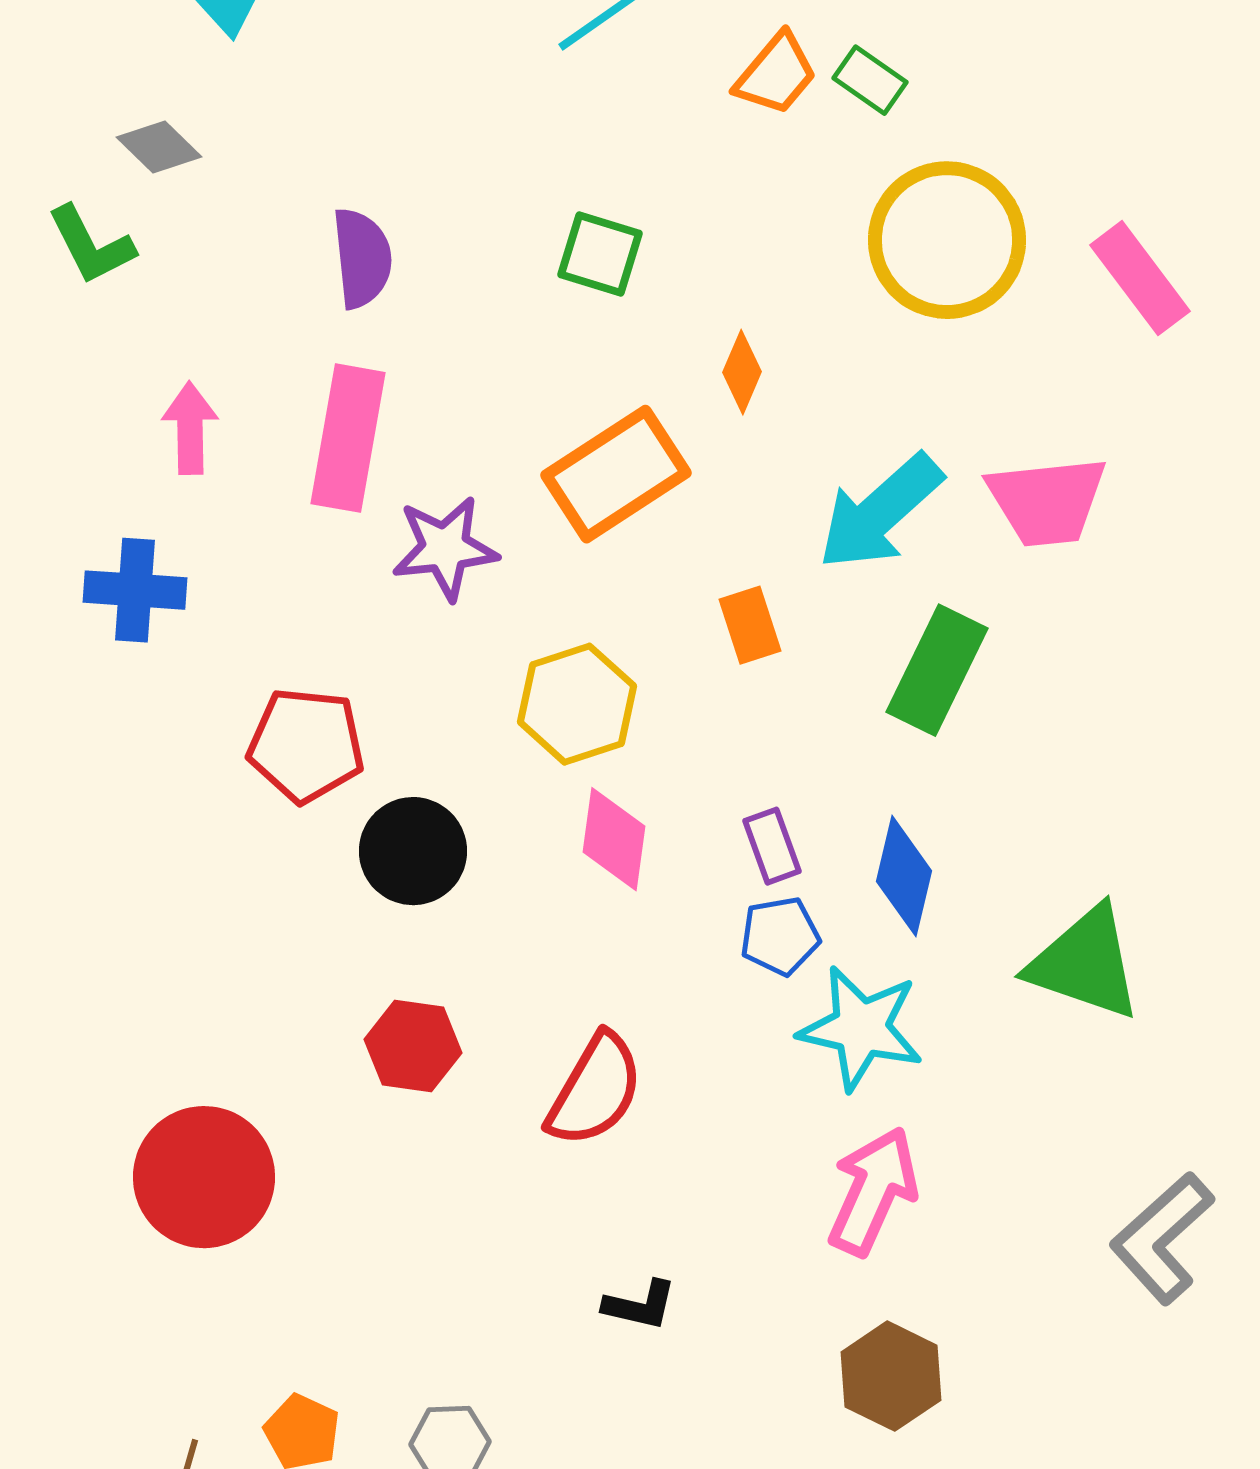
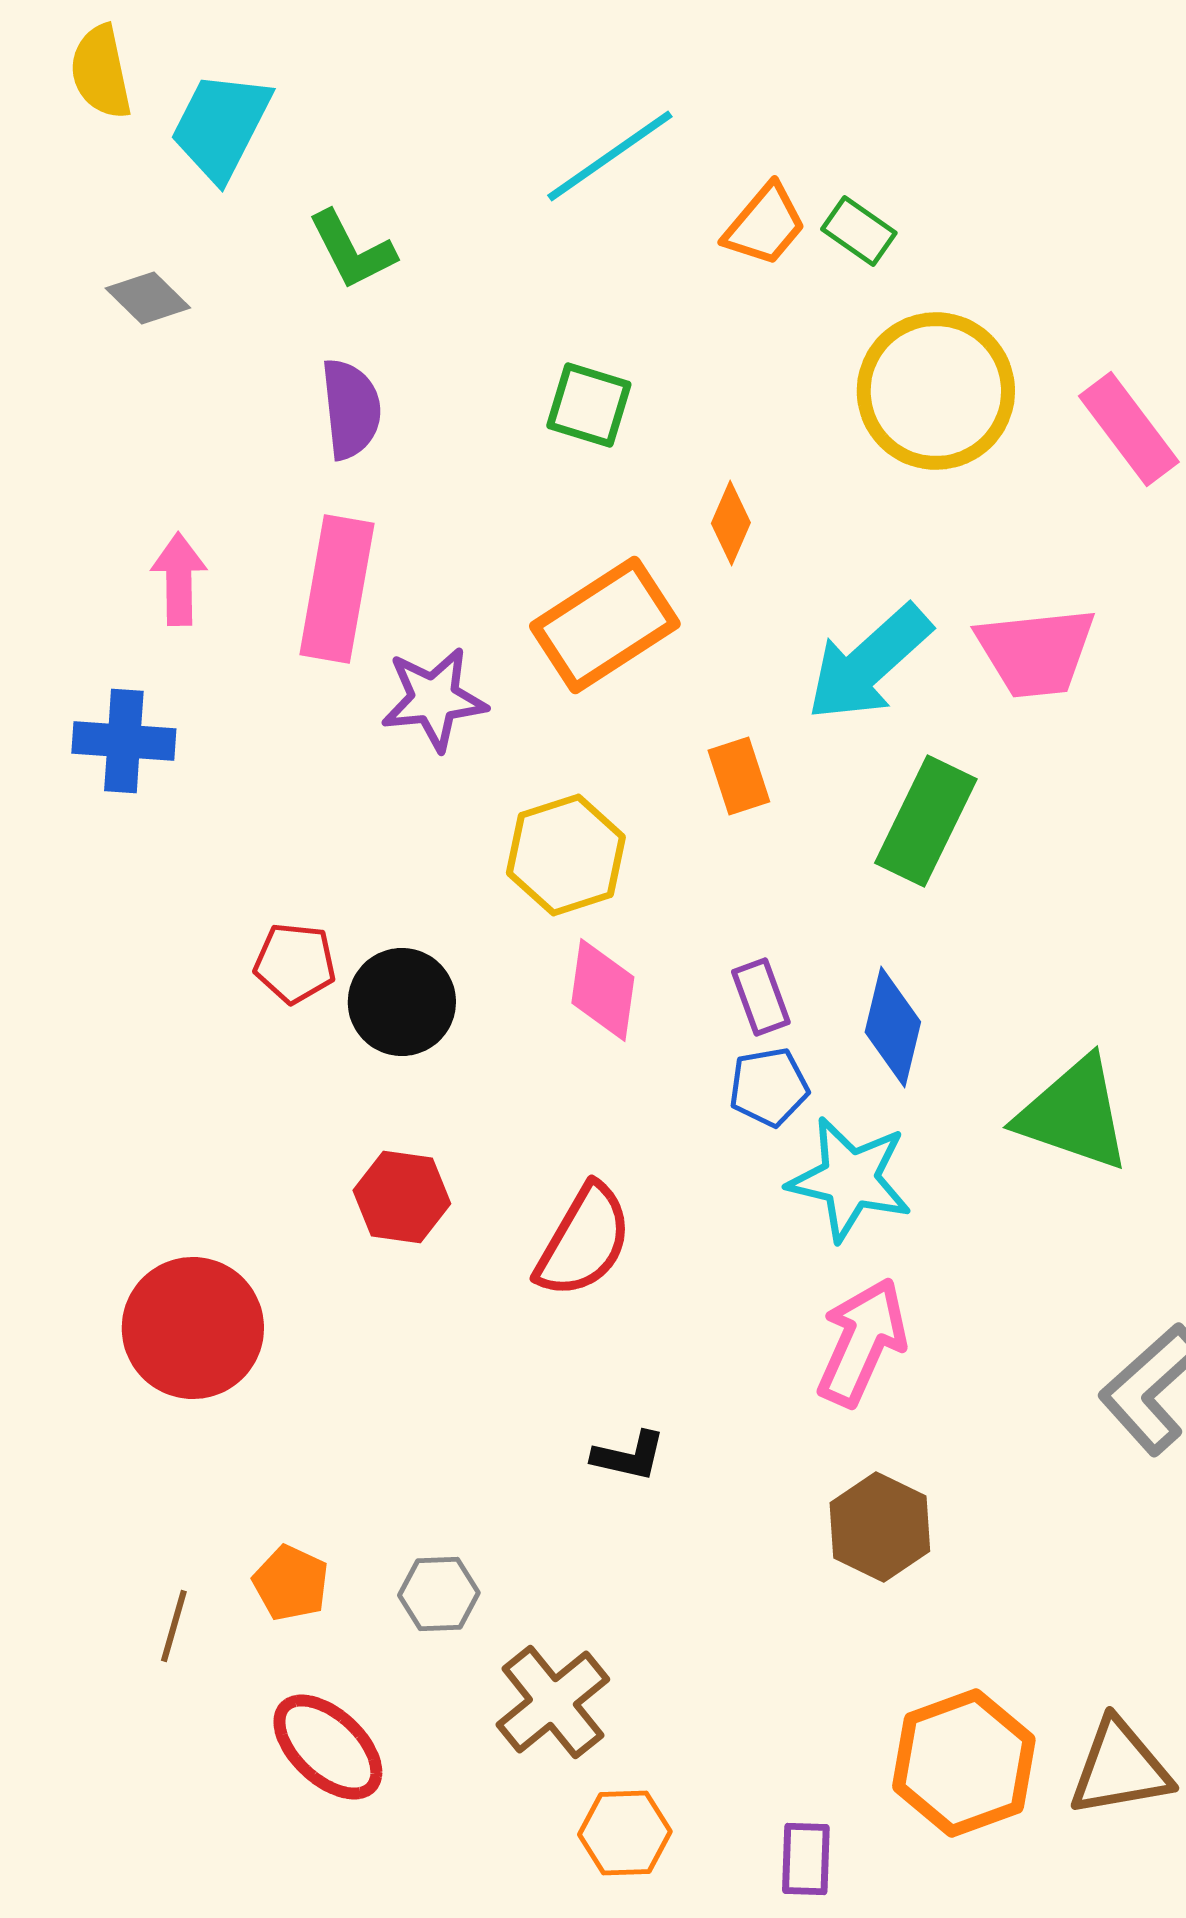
green L-shape: (91, 245) -> (352, 250), moved
red pentagon: (306, 745) -> (295, 963), moved, size x0.7

